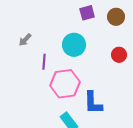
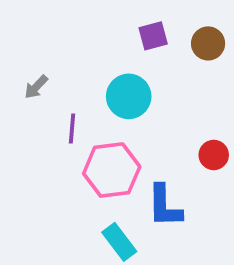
red circle: (119, 55) -> (214, 155), moved

